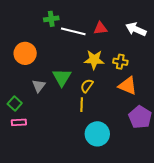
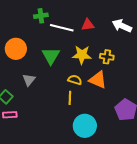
green triangle: (62, 77) -> (51, 56), moved
yellow semicircle: (87, 86) -> (75, 80), turned 72
orange triangle: (128, 86) -> (98, 80), moved

